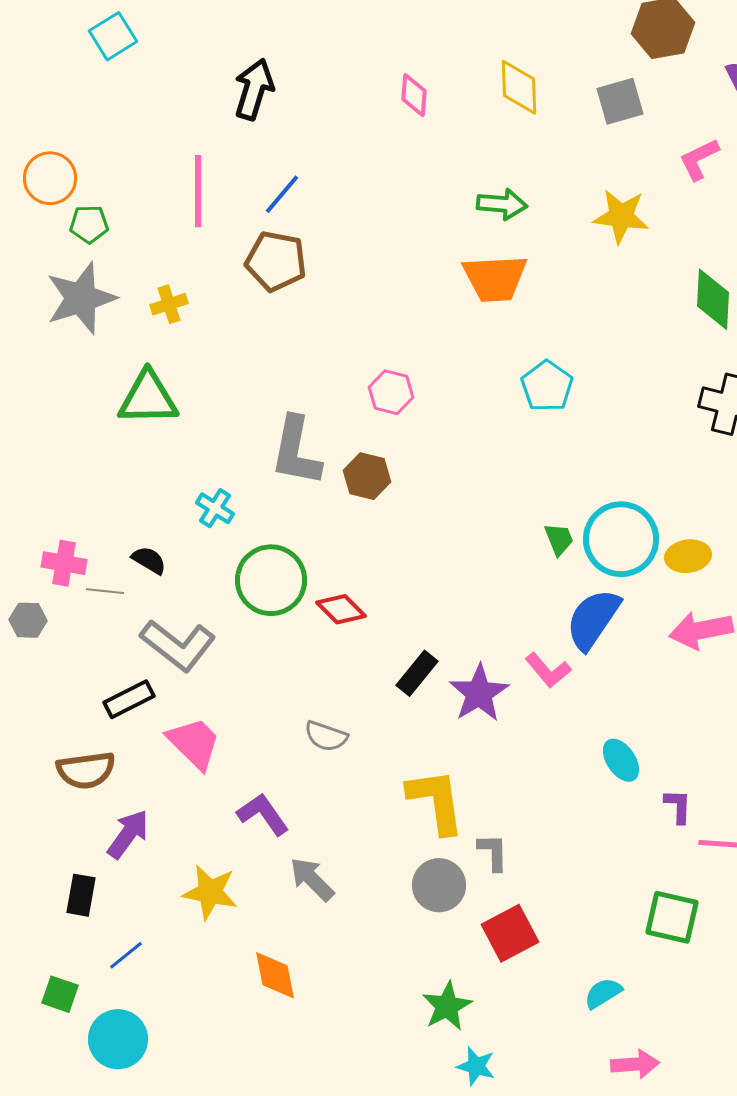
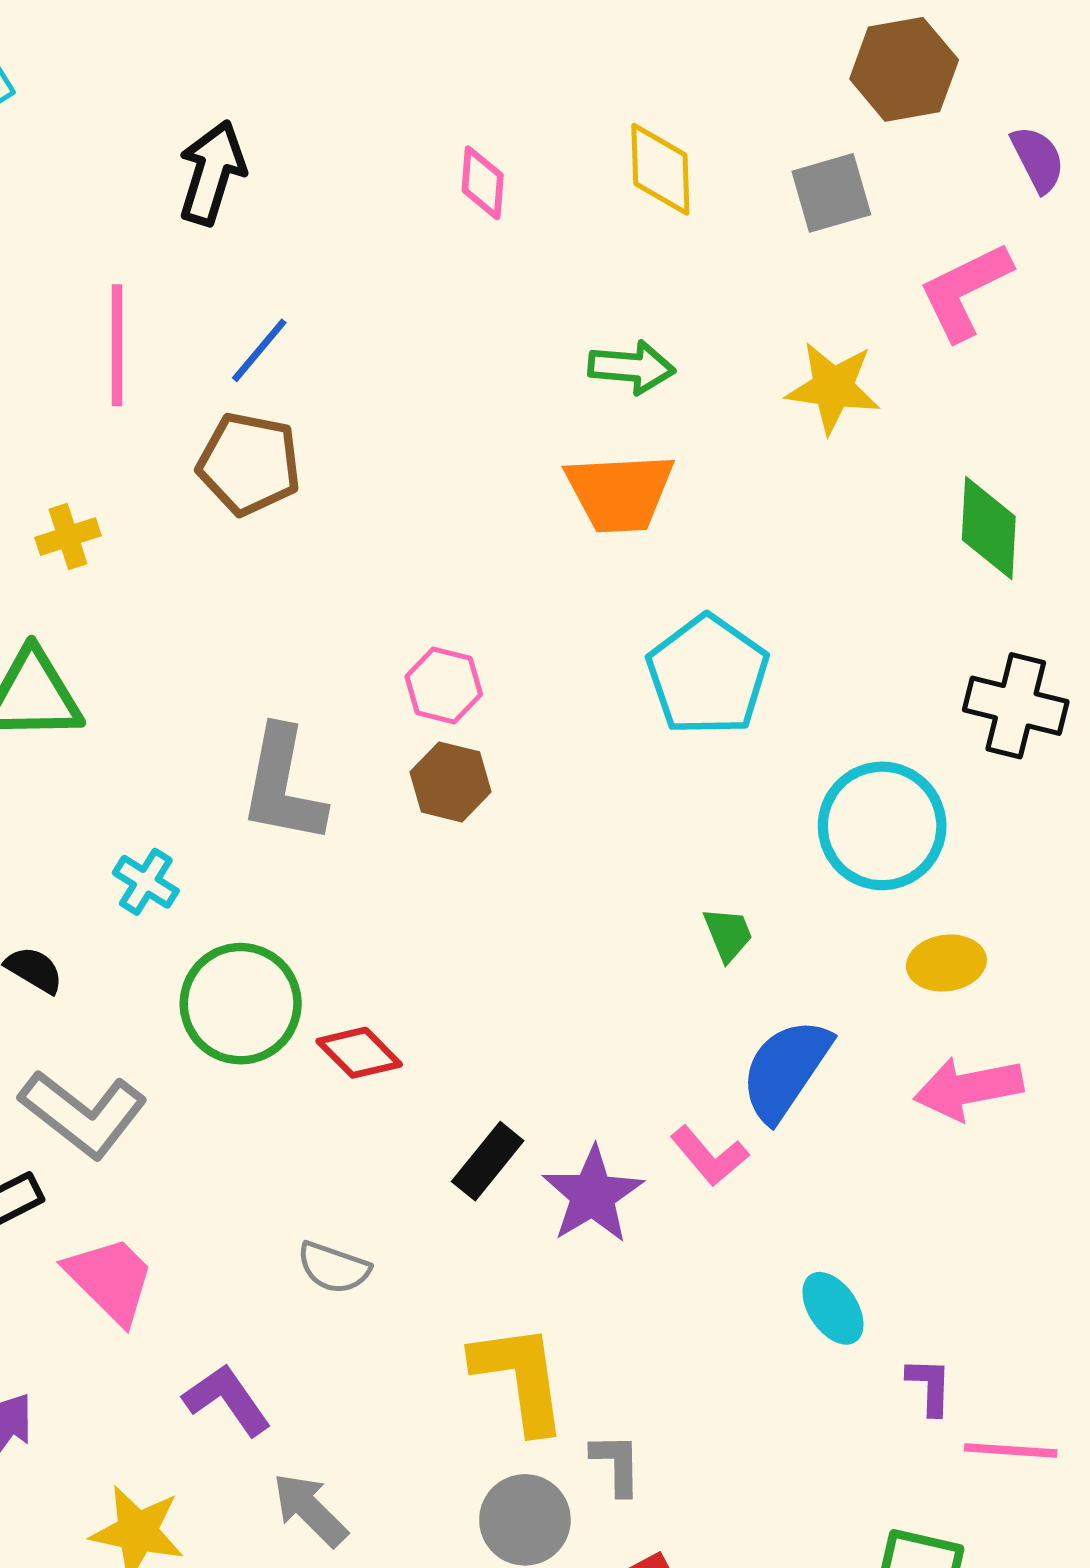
pink L-shape: (699, 159) -> (965, 291), size x1.4
cyan pentagon: (547, 386) -> (708, 675), size x1.4
brown hexagon: (367, 476) -> (450, 782), moved
cyan circle: (621, 539) -> (882, 826), moved

